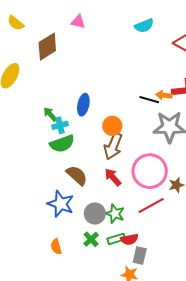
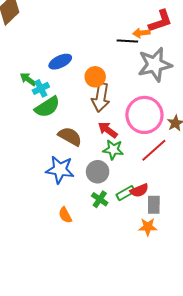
blue ellipse: (83, 105) -> (60, 62), turned 65
green star: (115, 214) -> (113, 150), moved

